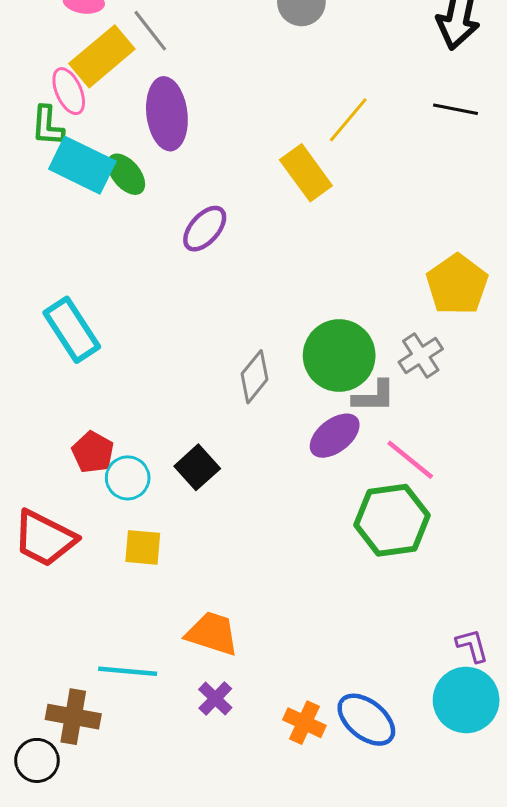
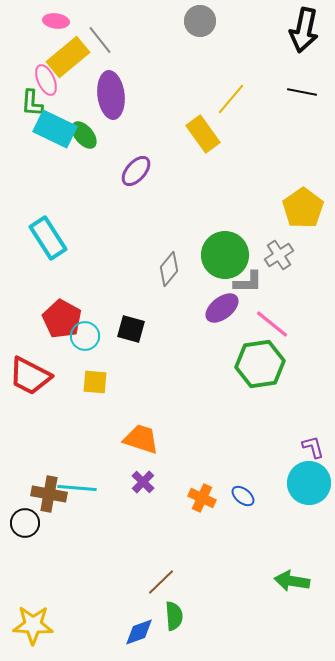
red pentagon: (93, 452) -> (62, 319), size x1.4
black square: (197, 467) -> (131, 329), turned -32
cyan line: (128, 671) -> (77, 488), moved
blue ellipse: (366, 720) -> (243, 496), size x0.6

